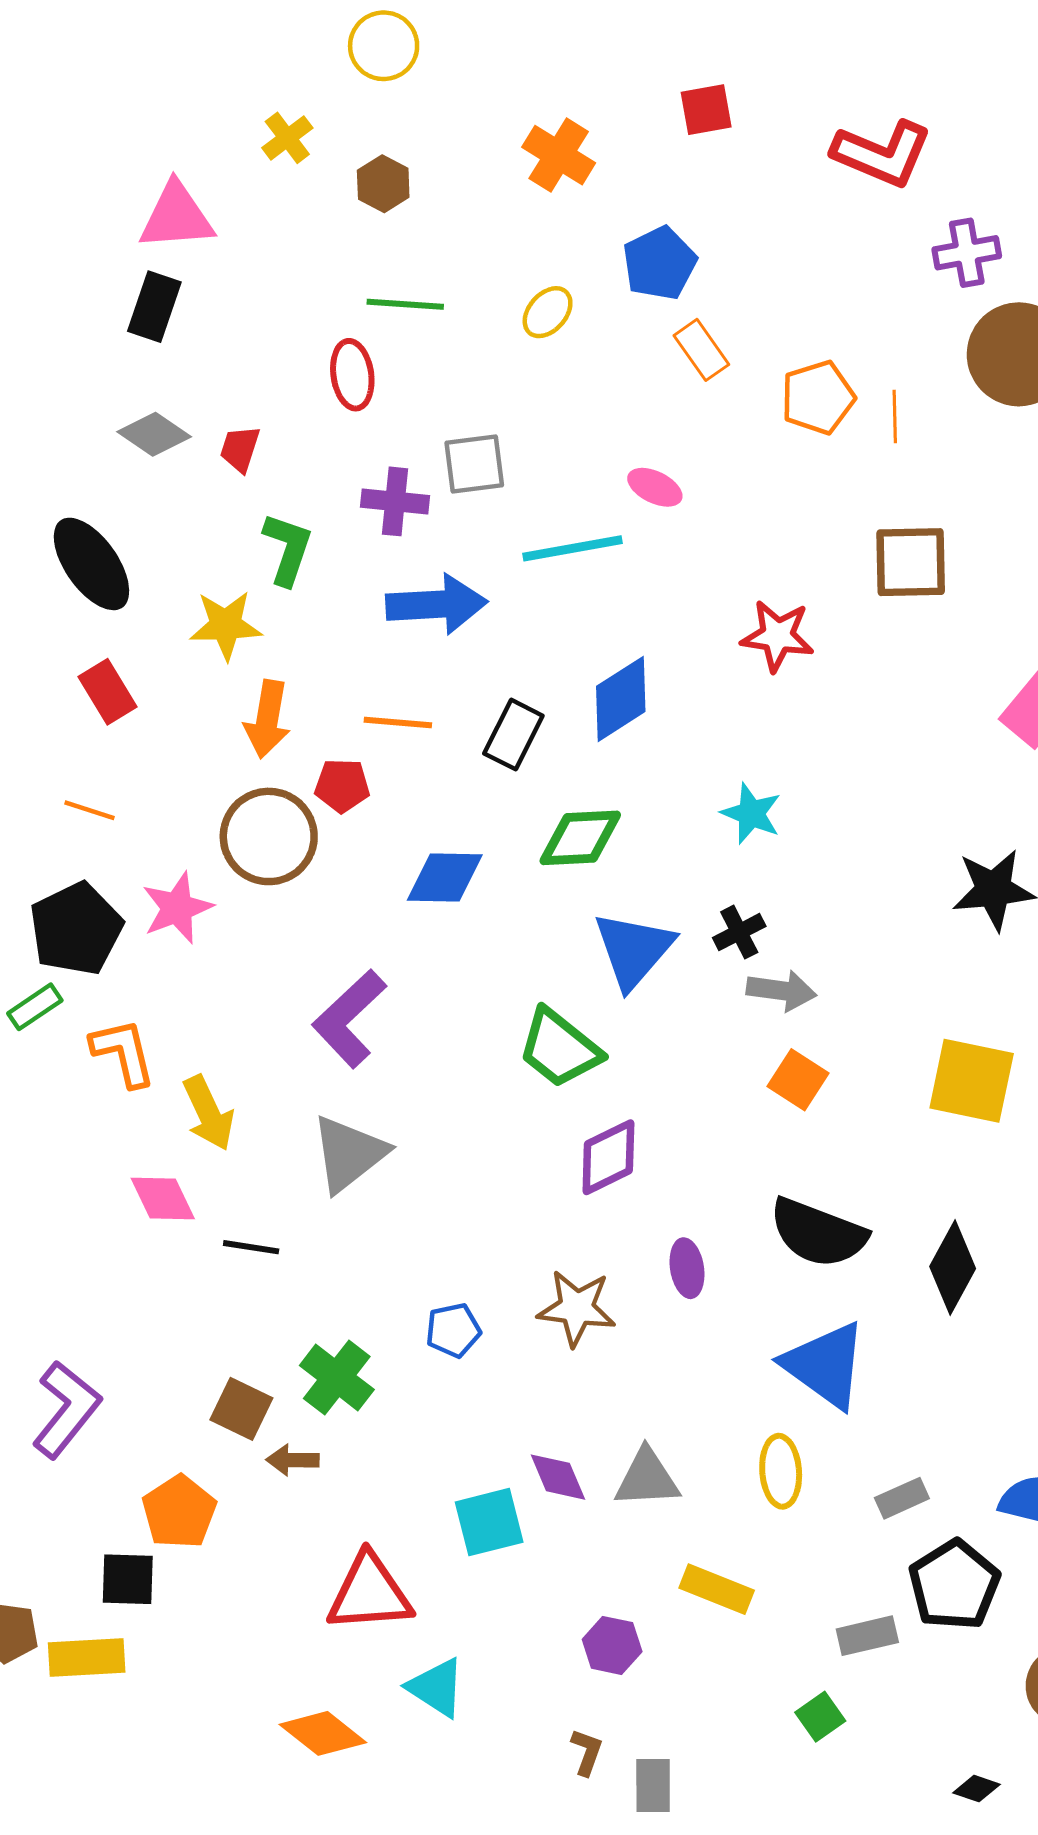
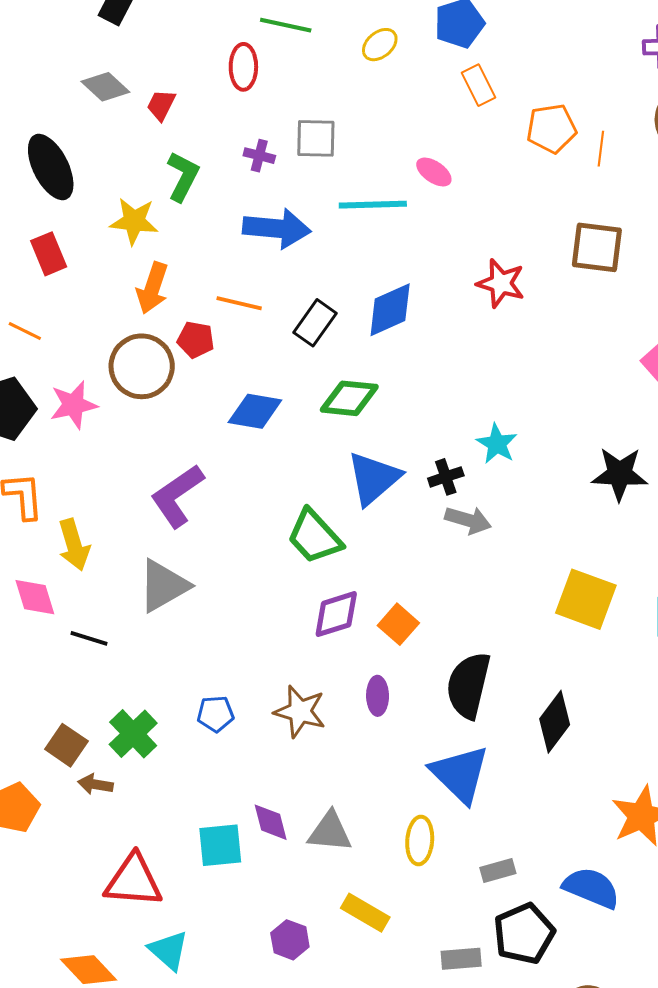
purple cross: (395, 501) -> (259, 156), size x0.7
cyan star: (751, 814) -> (497, 444), moved
orange square: (798, 1080) -> (398, 624), moved
black semicircle: (818, 1233) -> (468, 685), turned 74

